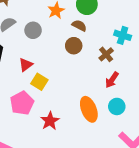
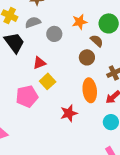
orange ellipse: (89, 109) -> (90, 90), moved
red star: (50, 121) -> (69, 113), moved

